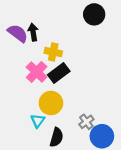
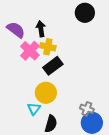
black arrow: (33, 32) -> (41, 29), moved
pink cross: (37, 72) -> (30, 51), moved
gray cross: (86, 122) -> (87, 109), moved, turned -32

